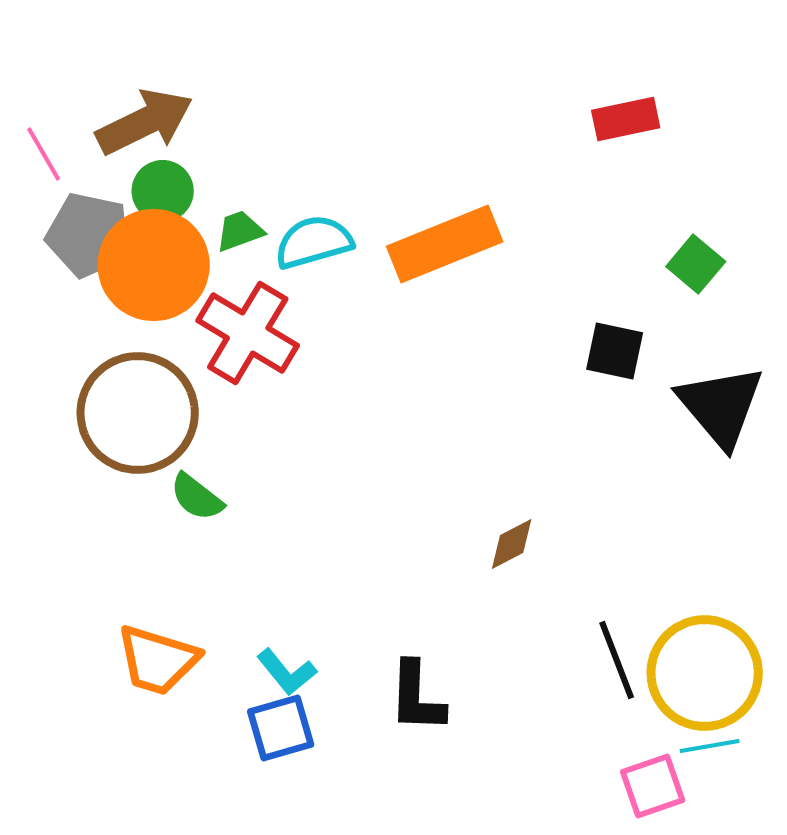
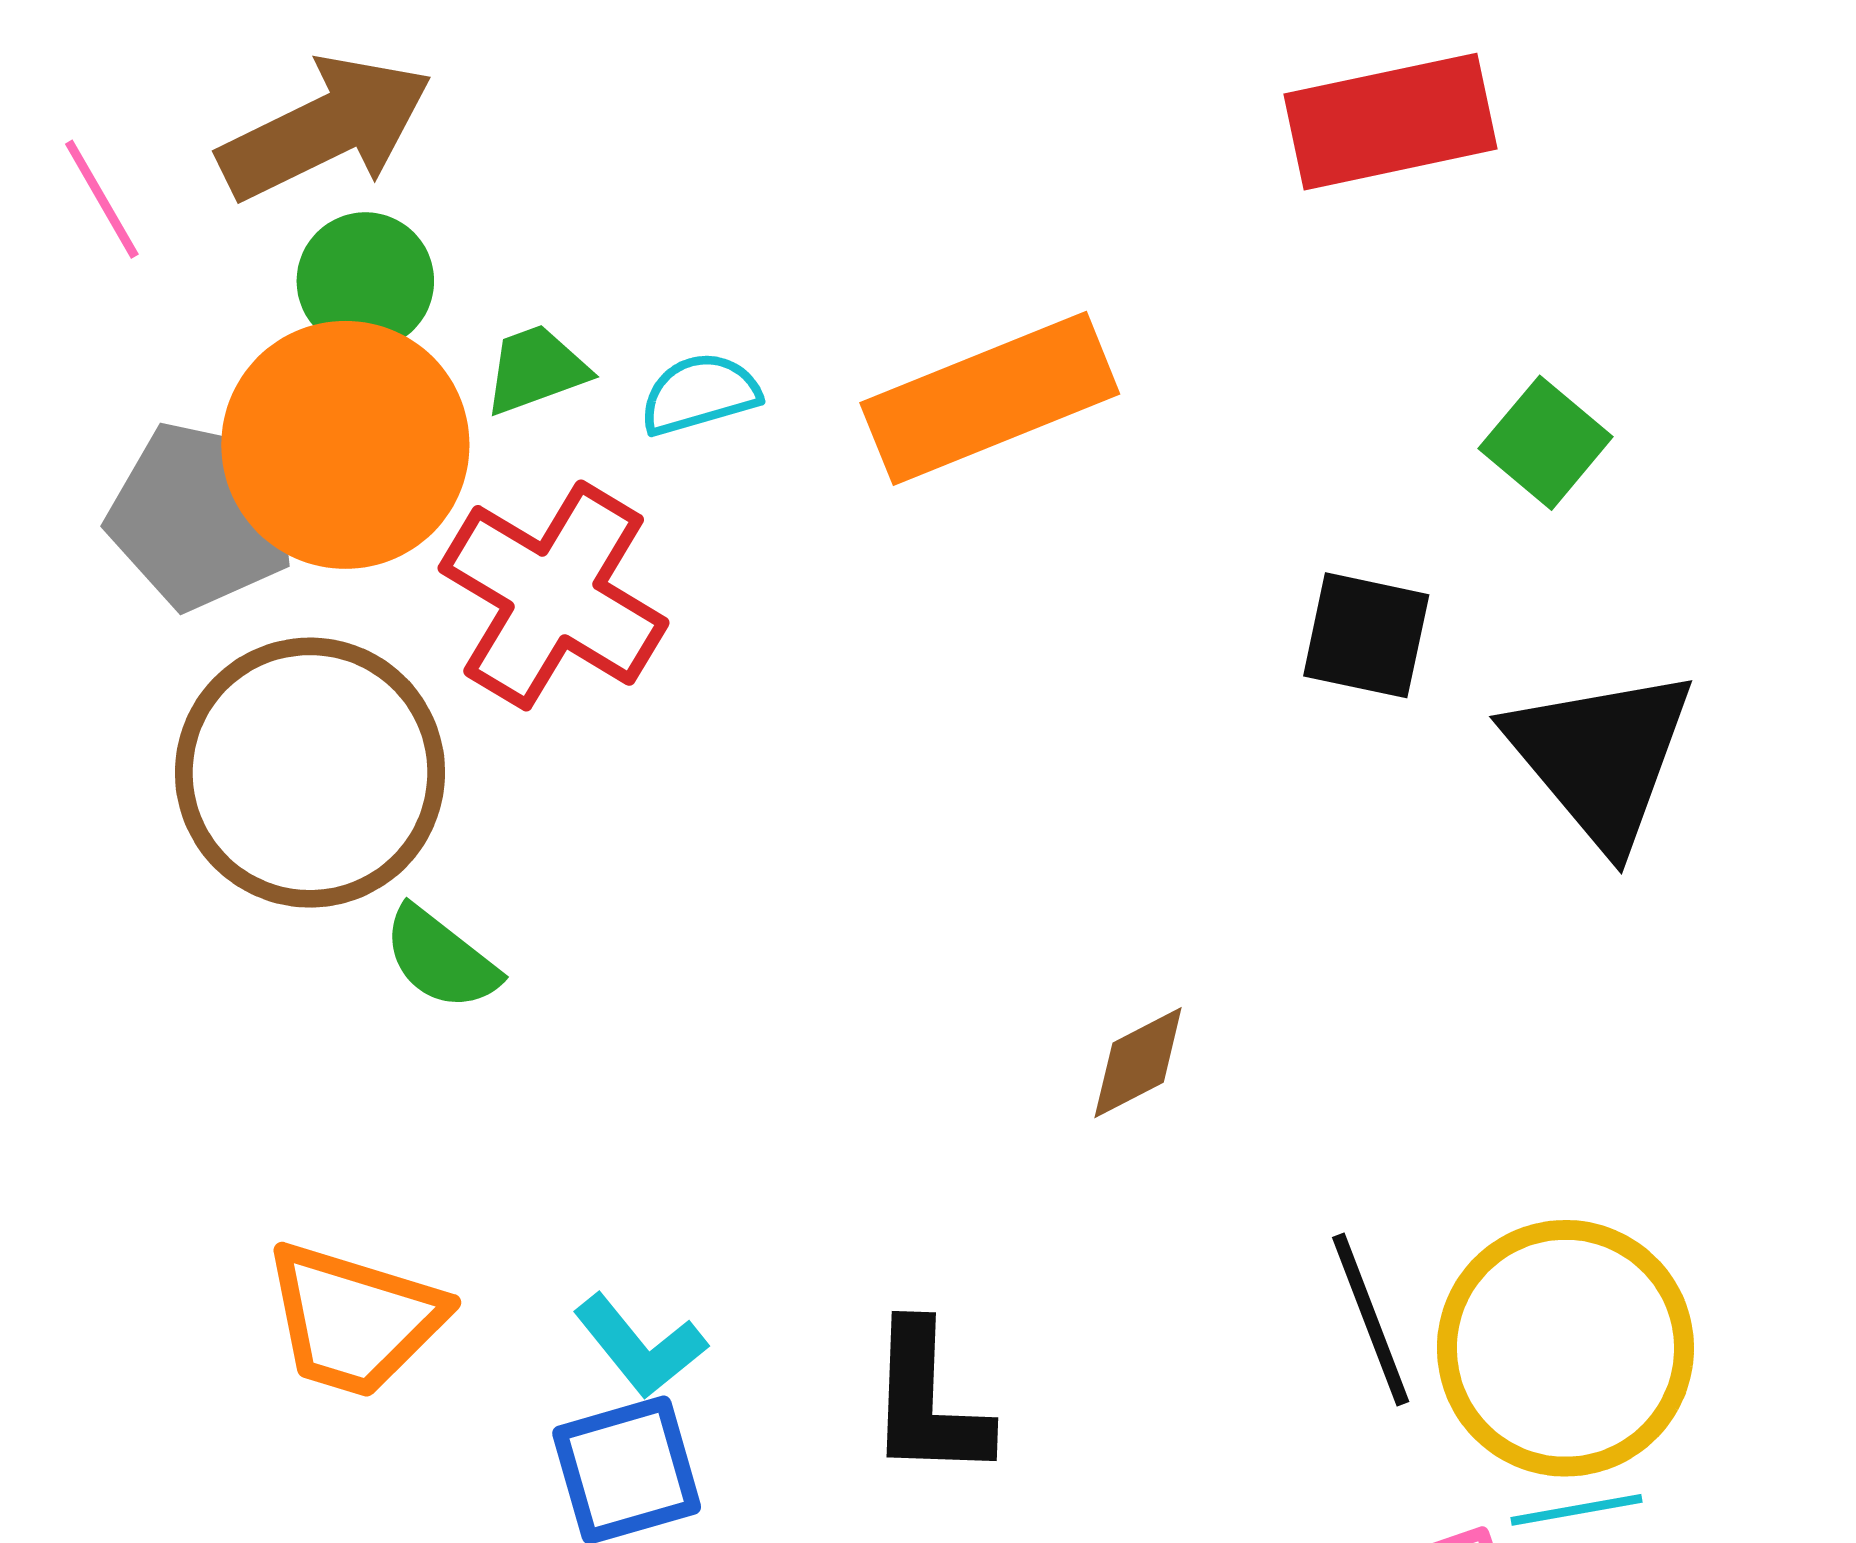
red rectangle: (626, 119) -> (1391, 122), size x1.4
gray pentagon: (89, 235) -> (201, 516), moved
cyan semicircle: (314, 242) -> (700, 394), size x0.7

